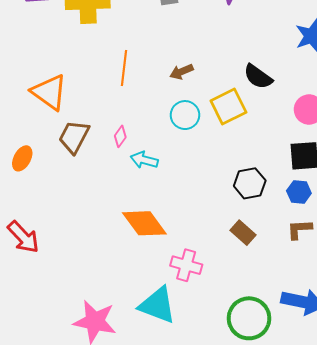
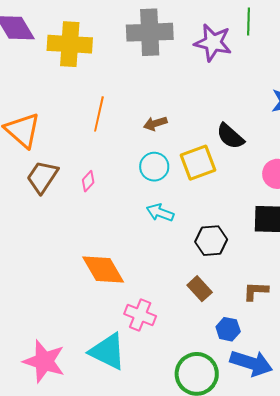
cyan arrow: (144, 160) -> (160, 213), moved
blue hexagon: (299, 192) -> (228, 329), moved

